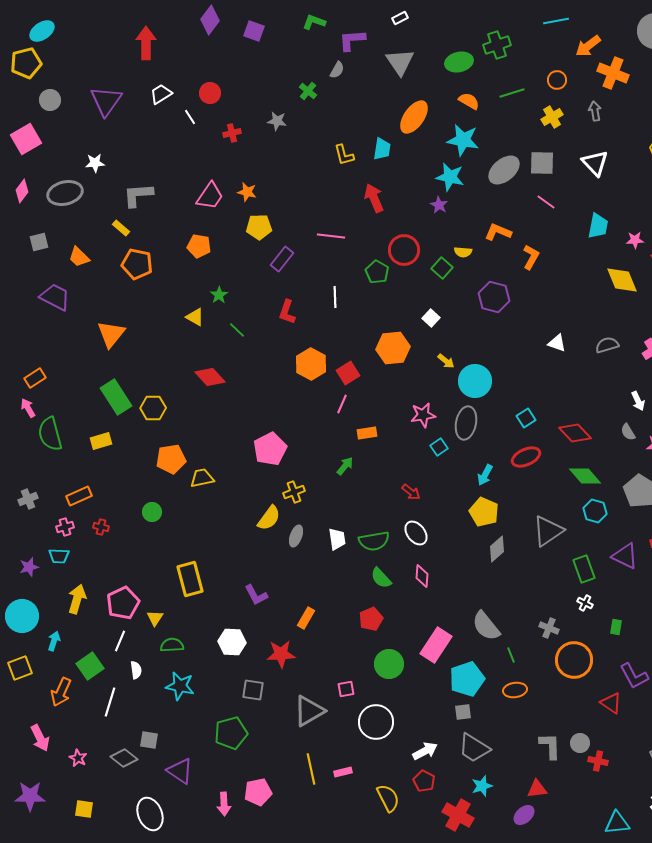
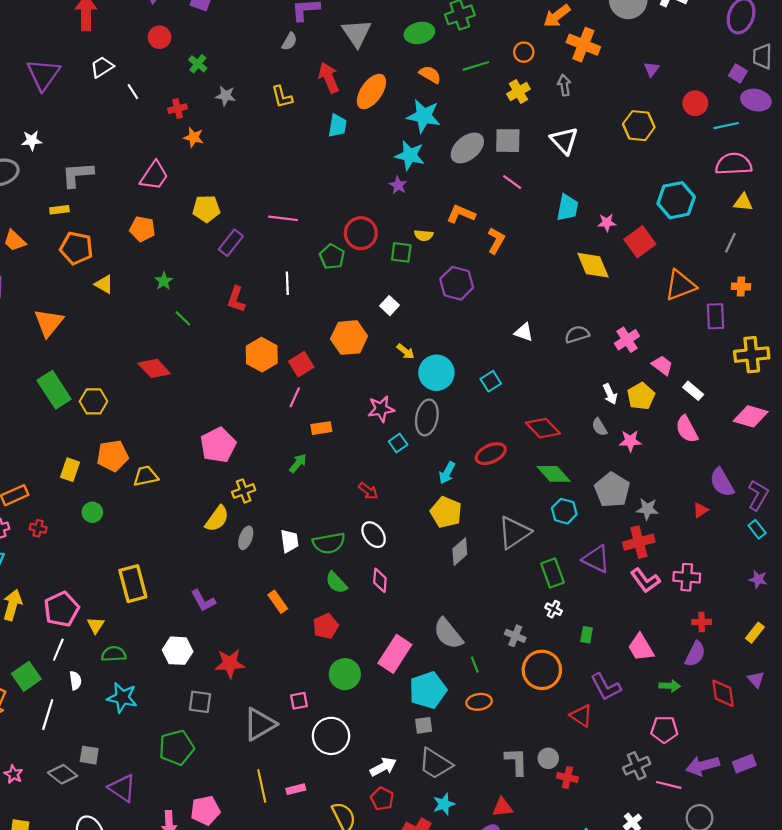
green cross: (308, 91) -> (198, 64), moved
red circle: (210, 93) -> (160, 37), moved
yellow L-shape: (344, 155) -> (282, 97), moved
orange star: (247, 192) -> (194, 137), moved
red arrow: (374, 198) -> (329, 78), moved
yellow rectangle: (121, 228) -> (59, 210), turned -48
green square: (442, 268) -> (401, 252), turned -35
yellow triangle: (195, 317) -> (104, 284), moved
cyan square: (526, 418) -> (491, 381), moved
yellow rectangle: (101, 441) -> (70, 470), moved, turned -55
orange rectangle: (306, 618) -> (278, 602), moved, turned -65

